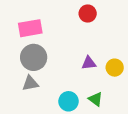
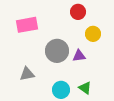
gray circle: (34, 57) -> (57, 51), moved
yellow circle: (115, 68) -> (93, 34), moved

